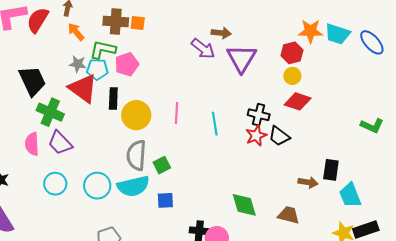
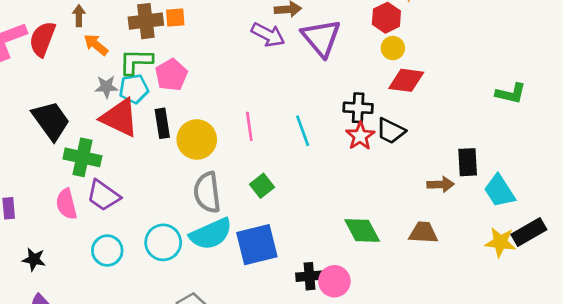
green square: (162, 165) -> (262, 186), moved
blue square: (165, 200) -> (257, 245), size x1.8

